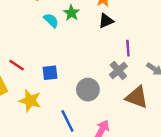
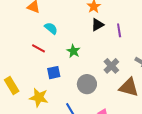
green star: (71, 13) -> (73, 51), moved
purple line: (128, 48) -> (119, 30), moved
red line: (17, 65) -> (38, 48), moved

